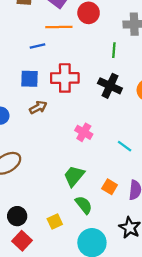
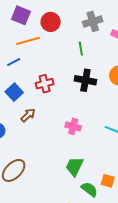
red cross: (65, 78) -> (45, 84), size x0.7
blue square: (30, 79) -> (14, 92), turned -30
orange square: (110, 187) -> (108, 181), moved

